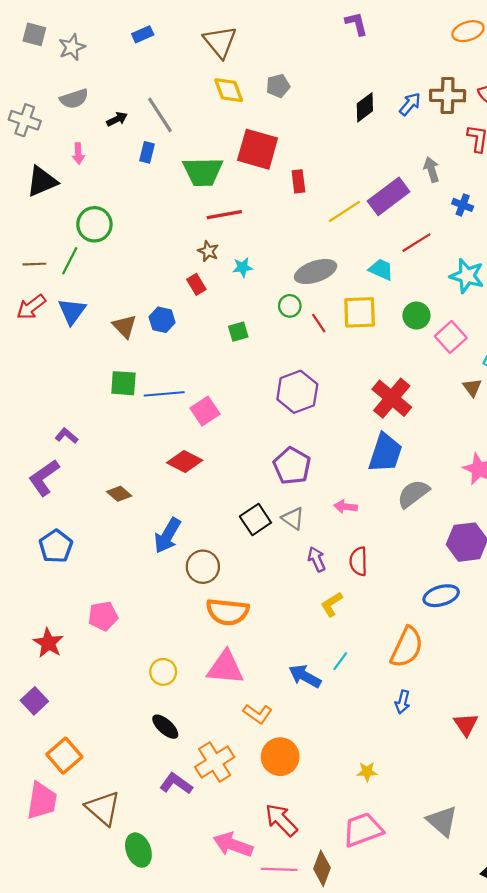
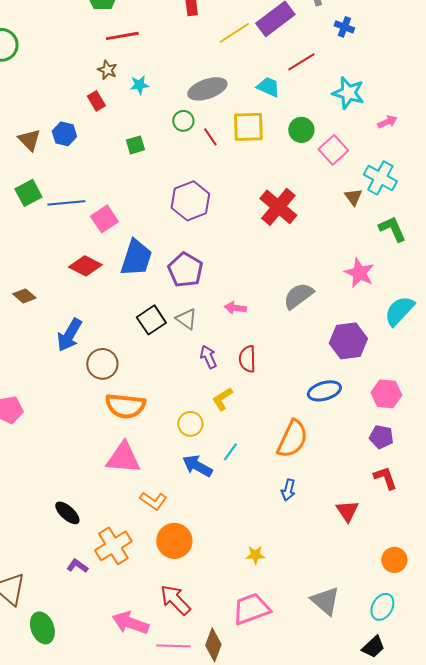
green square: (123, 383) -> (28, 193), turned -32
blue trapezoid: (385, 453) -> (136, 258), moved
yellow circle: (163, 672) -> (190, 424), moved
purple L-shape: (176, 784) -> (77, 566), size x0.7

